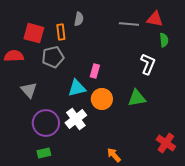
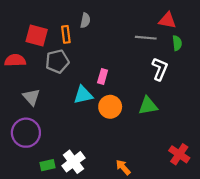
gray line: (129, 24) -> (146, 38), moved
white cross: (76, 119) -> (73, 162), moved
purple circle: (46, 123) -> (26, 133), moved

